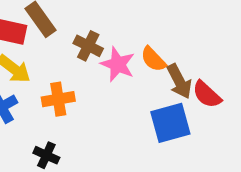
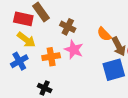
pink star: (118, 64) -> (74, 50), moved

